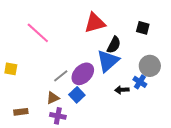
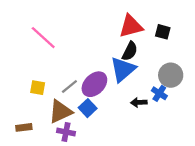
red triangle: (95, 23) -> (131, 26), moved
yellow square: (11, 69) -> (38, 88), moved
brown triangle: (53, 98) -> (60, 112), size x1.6

